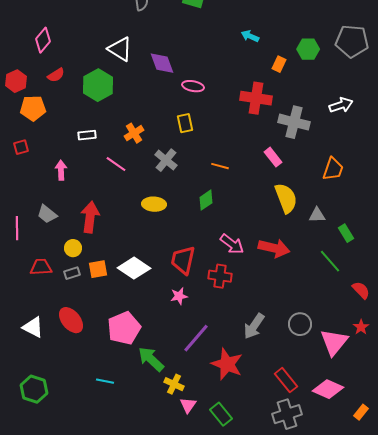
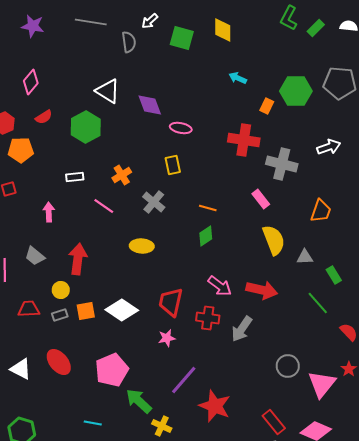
green hexagon: (308, 49) -> (296, 91), size x1.4
green diamond: (206, 200) -> (206, 236), moved
gray arrow: (254, 326) -> (242, 329), moved

